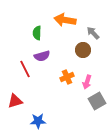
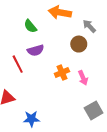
green semicircle: (37, 33) -> (30, 26), turned -40
pink arrow: (87, 82) -> (83, 78), turned -40
gray square: (97, 101) -> (94, 110), moved

